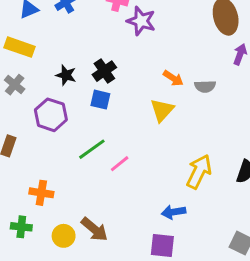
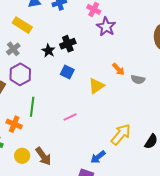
black cross: (104, 71) -> (68, 44), moved
yellow triangle: (162, 110) -> (96, 86), moved
purple hexagon: (51, 115) -> (20, 74), moved
green line: (92, 149) -> (32, 107), moved, turned -60
blue arrow: (173, 212) -> (98, 157), turned -42

